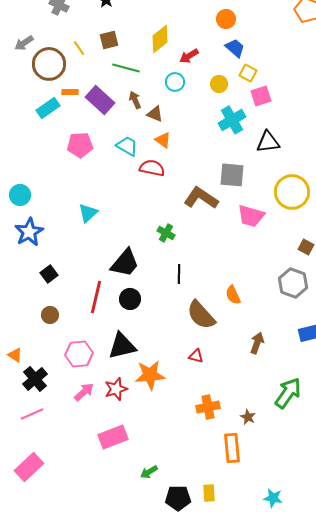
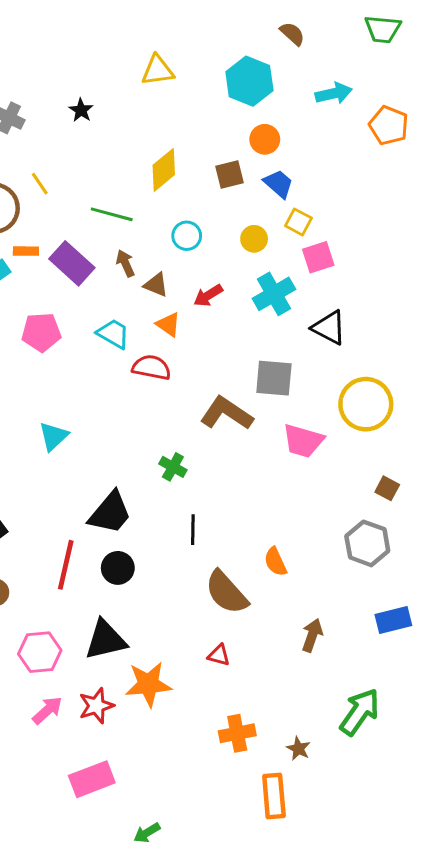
brown square: (109, 40) -> (230, 175), moved
red arrow: (189, 56) -> (208, 295), moved
black triangle: (268, 142) -> (329, 328), turned 35

